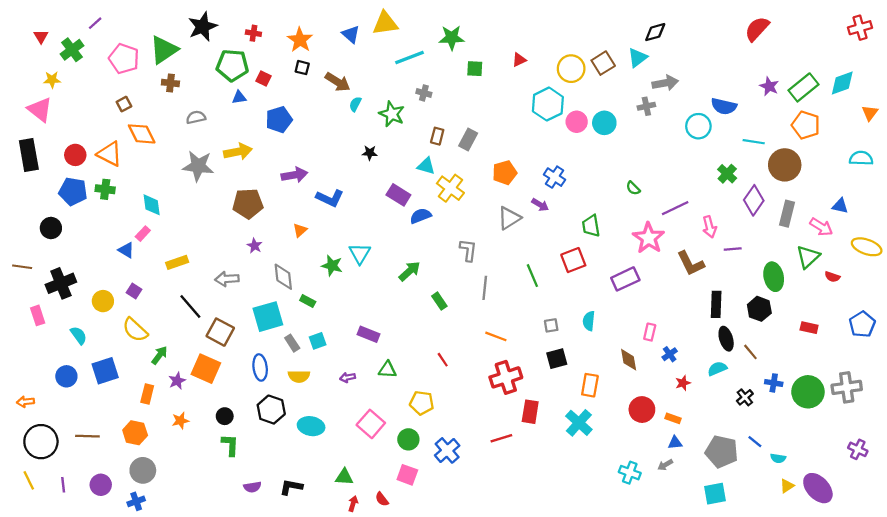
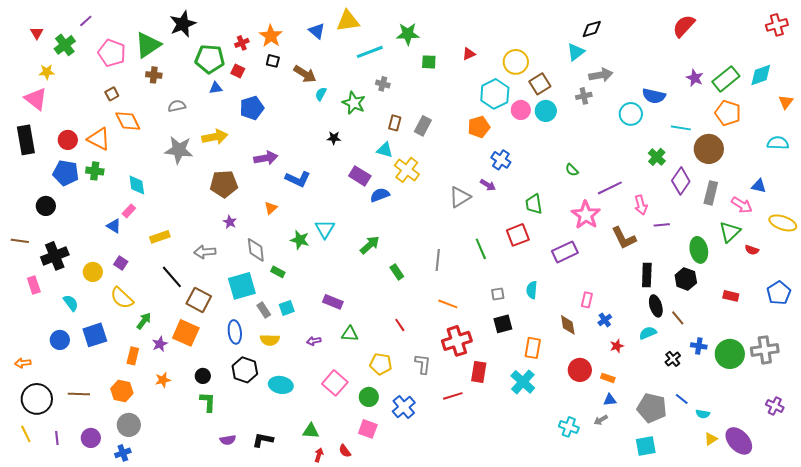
red cross: (253, 33) -> (242, 43), moved, turned -32
brown square: (603, 63) -> (540, 84), moved
orange pentagon: (505, 173) -> (479, 127), moved
gray L-shape: (468, 250) -> (423, 364), moved

